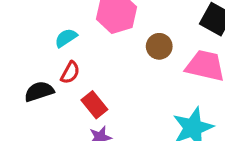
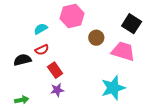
red semicircle: (70, 72) -> (42, 50), turned 32

